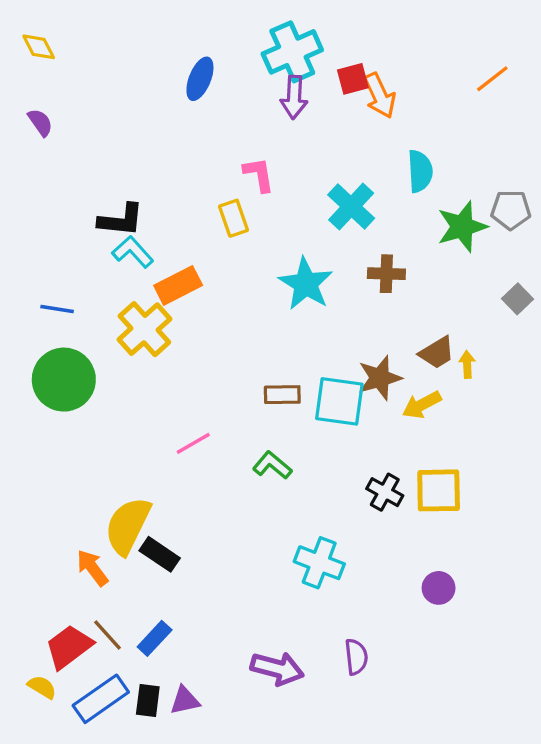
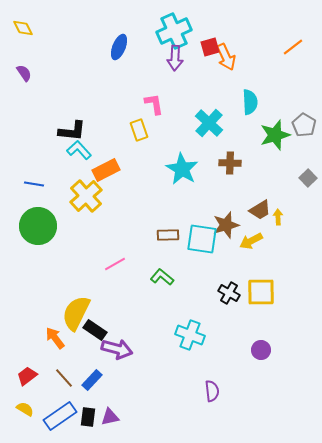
gray pentagon: (511, 210) -> (304, 125), turned 30
red trapezoid: (69, 647) -> (27, 376), moved, size x0.7
purple arrow: (277, 669) -> (117, 349), moved

